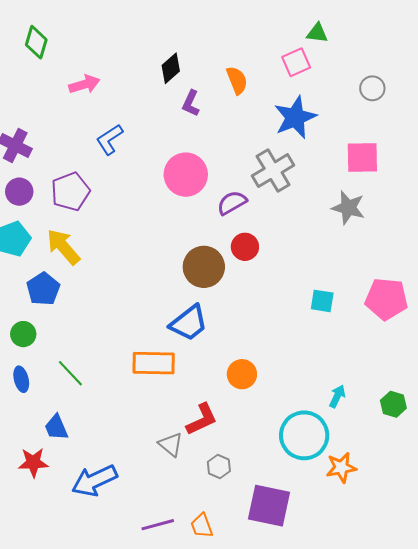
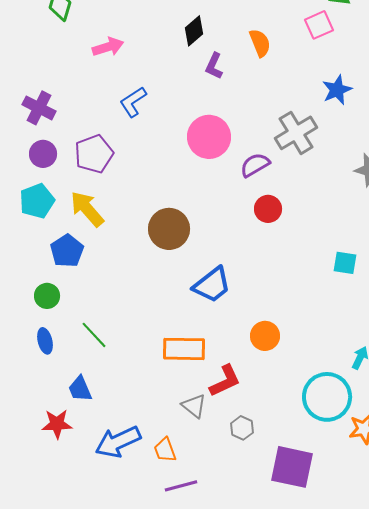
blue star: (295, 117) -> (337, 90), moved, size x0.7
brown circle: (204, 267) -> (169, 229), moved
orange rectangle: (154, 363) -> (184, 349), moved
orange trapezoid: (202, 526) -> (165, 450), moved

